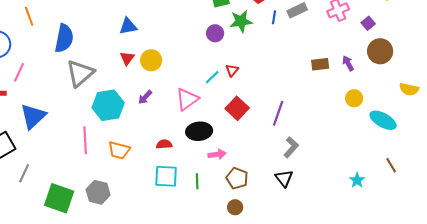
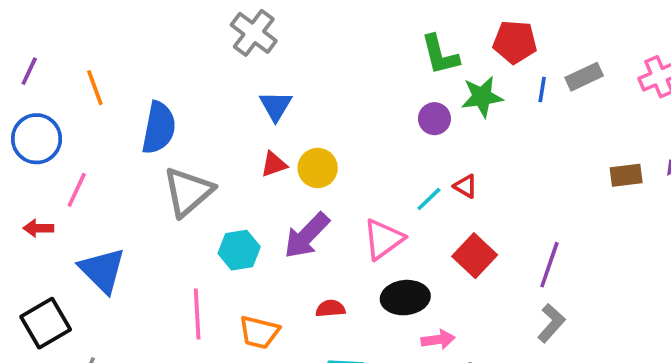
blue triangle: (128, 26) -> (276, 106), turned -48
red triangle: (127, 58) -> (274, 164), turned 35
red triangle: (232, 70) -> (465, 186), turned -40
purple arrow: (145, 97) -> (307, 235), size x1.8
cyan hexagon: (108, 105) -> (239, 250), size x0.7
blue triangle: (33, 116) -> (102, 270), turned -32
red semicircle: (164, 144) -> (330, 309), moved
gray L-shape: (291, 147) -> (551, 323), moved

